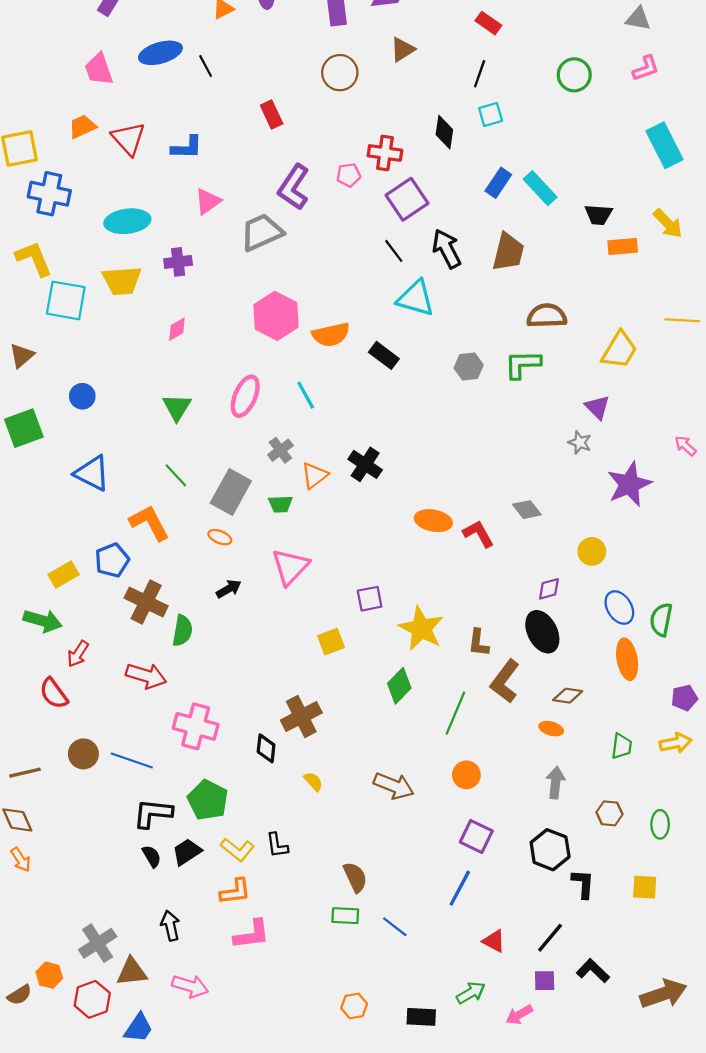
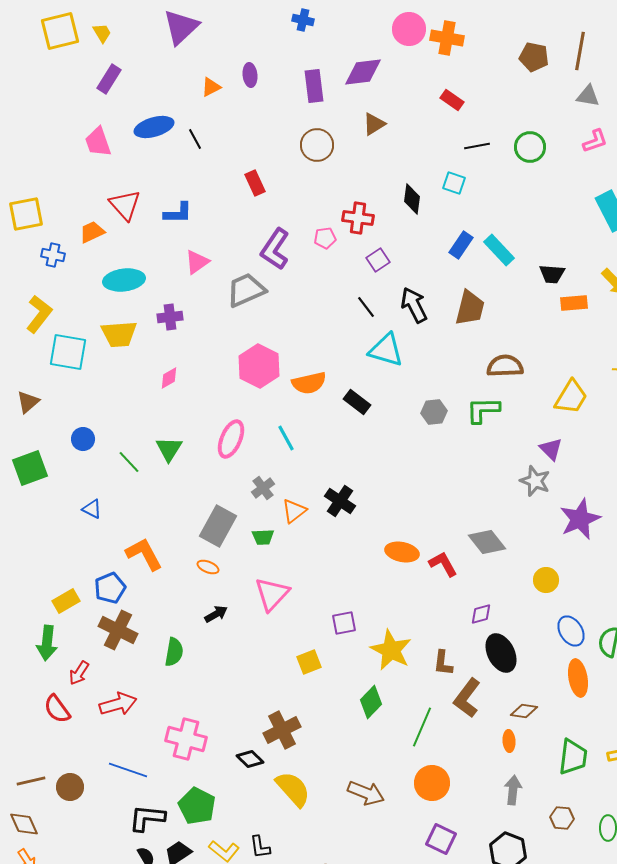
black line: (480, 74) -> (477, 146), moved, turned 60
cyan square: (491, 114) -> (454, 183), turned 35
orange trapezoid: (82, 127) -> (92, 232), moved
blue cross: (49, 194) -> (53, 255), size x0.6
purple square: (407, 199) -> (378, 260), size x0.6
yellow L-shape: (34, 259) -> (39, 314), turned 60
gray star: (580, 442) -> (535, 481), size x1.4
blue triangle: (92, 473) -> (92, 509), size x0.6
green line: (176, 475) -> (129, 462), moved
gray diamond: (527, 510) -> (487, 542), size x1.4
purple diamond: (549, 589) -> (481, 614), moved
brown cross: (146, 602) -> (118, 630), moved
green arrow: (43, 621) -> (47, 643), turned 80
red arrow: (146, 676) -> (118, 704), moved, turned -33
orange ellipse: (551, 729) -> (509, 741), turned 70
green trapezoid: (622, 746) -> (573, 757), size x1.5
black diamond: (266, 748) -> (250, 759), turned -52
brown circle: (83, 754) -> (70, 787), moved
orange circle: (466, 775) -> (432, 783), size x1.4
yellow semicircle: (313, 781) -> (293, 789), size x2.0

